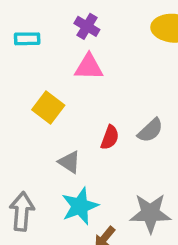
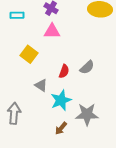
cyan star: (80, 206) -> (61, 100), moved

